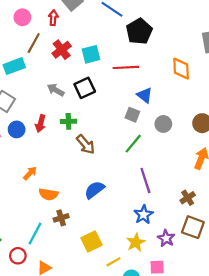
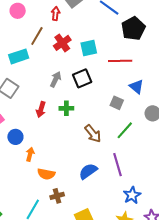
pink circle: (22, 17) -> (18, 11), moved
gray arrow: (56, 90) -> (56, 79), turned 84
gray square: (132, 115) -> (117, 103), moved
blue circle: (17, 129) -> (15, 137), moved
brown arrow: (86, 144) -> (93, 134), moved
orange arrow: (30, 173) -> (30, 154), turned -32
purple line: (145, 180) -> (117, 165), moved

